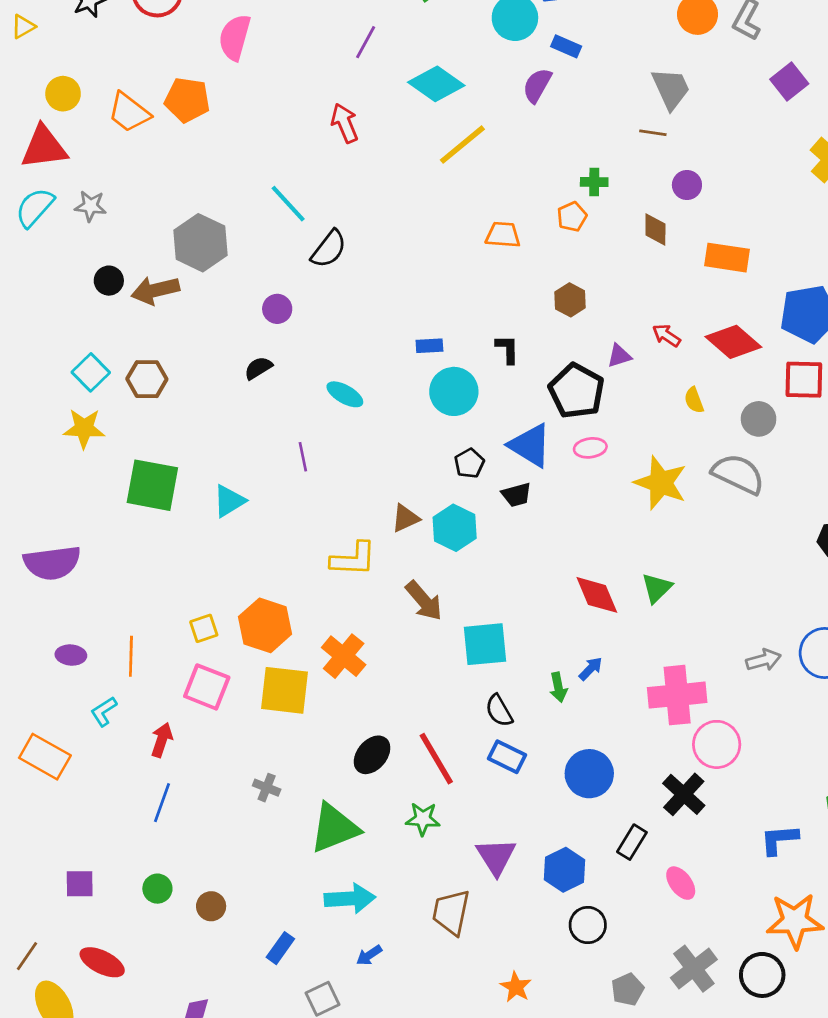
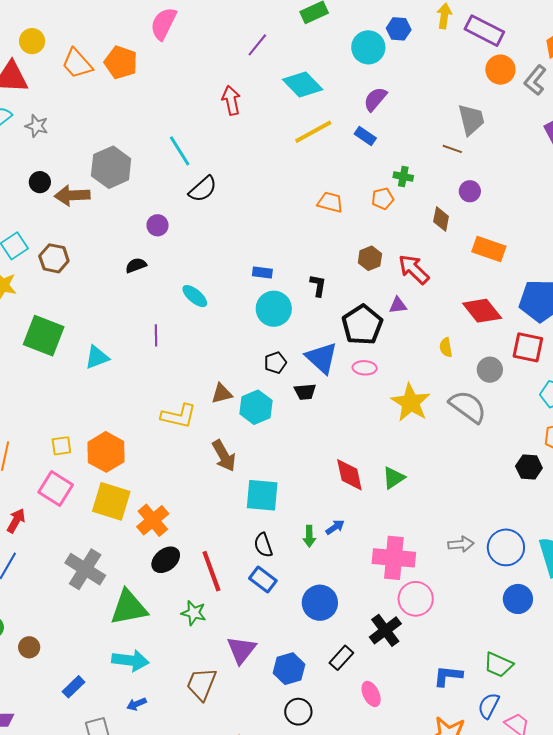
blue rectangle: (566, 46) -> (365, 136), moved
red arrow: (666, 335) -> (414, 269), moved, size x1.6
orange cross: (344, 656) -> (153, 520), moved
gray cross: (267, 788) -> (85, 569), size x2.0

